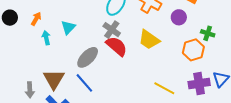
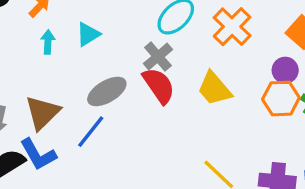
purple circle: (179, 17) -> (285, 70), moved
orange hexagon: (193, 50) -> (281, 98), moved
blue line: (84, 83) -> (91, 132), turned 65

